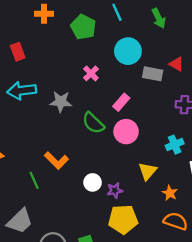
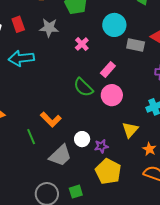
gray star: (61, 102) -> (49, 28), moved
yellow pentagon: (123, 219) -> (108, 172), turned 30
gray trapezoid: (20, 221) -> (60, 156), moved

